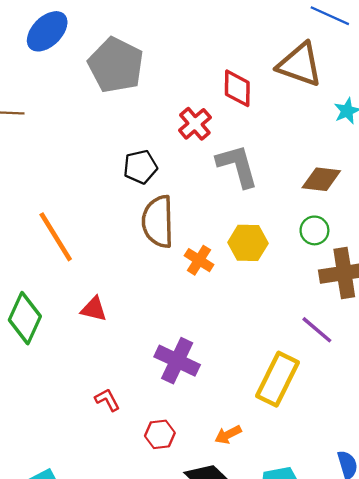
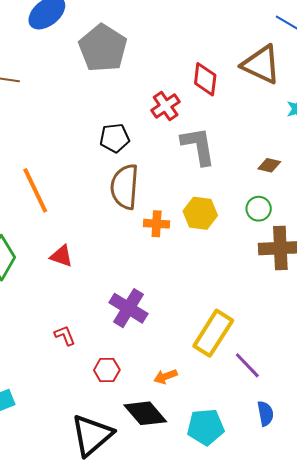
brown diamond: (321, 179) -> (269, 165), size x0.7
orange cross: (199, 260) -> (157, 224), turned -35
purple line: (317, 330) -> (247, 365), moved

